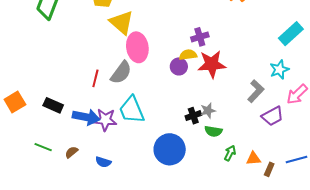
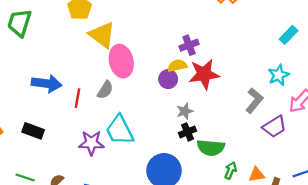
cyan rectangle: (291, 34) -> (289, 35), size x0.7
gray semicircle: (121, 73) -> (105, 90), size x0.7
gray star: (208, 111) -> (185, 111), moved
blue arrow: (86, 117) -> (47, 84), moved
green semicircle: (213, 131) -> (211, 148), size x1.4

